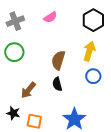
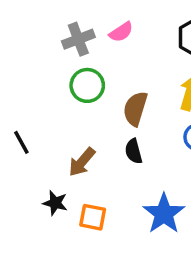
gray cross: (15, 21) -> (78, 39), moved
green circle: (14, 52) -> (87, 85), moved

